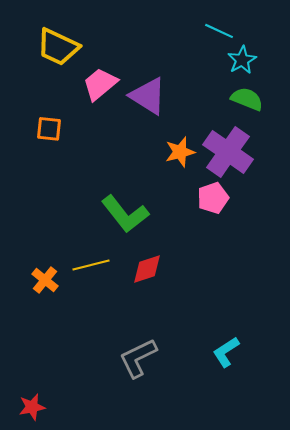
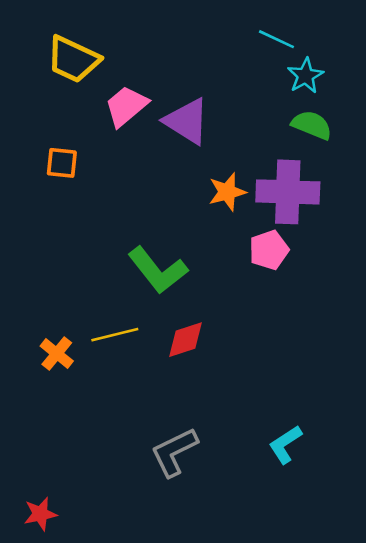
purple cross: (228, 152) -> (288, 192), turned -33

